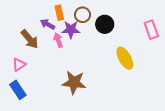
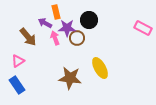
brown circle: (82, 15) -> (77, 38), moved
black circle: (105, 24) -> (89, 20), moved
pink rectangle: (151, 30) -> (143, 28), turned -42
yellow ellipse: (125, 58) -> (100, 68), moved

